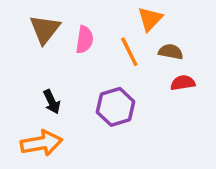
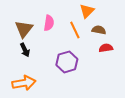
brown triangle: (45, 29) -> (24, 29), moved
black arrow: (52, 102) -> (25, 50), moved

